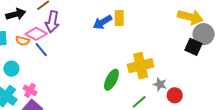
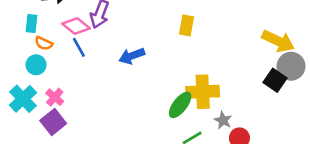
blue arrow: (102, 22) -> (132, 56), moved
orange semicircle: (23, 41) -> (44, 43), moved
green ellipse: (111, 80) -> (180, 105), moved

